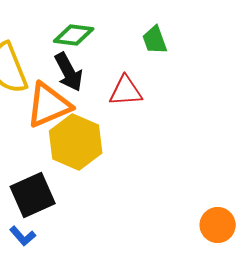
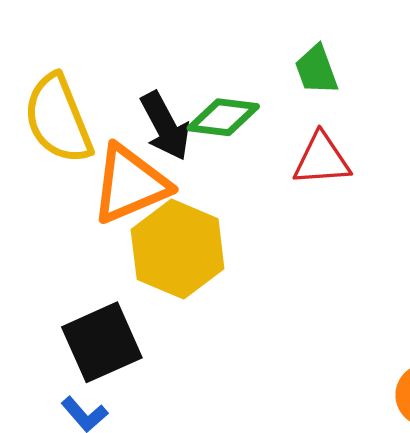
green diamond: (74, 35) -> (223, 117), moved
red triangle: (126, 91) -> (322, 159), moved

